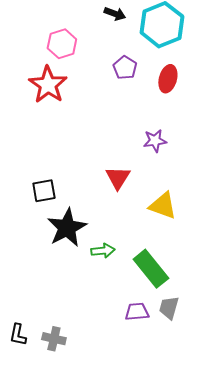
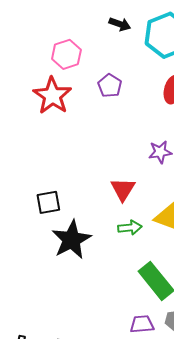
purple pentagon: (125, 68) -> (110, 86), moved
green arrow: (103, 251) -> (130, 228), moved

